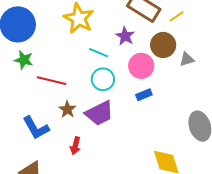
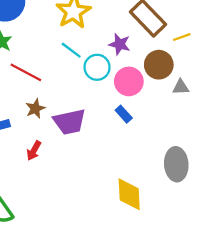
purple star: (125, 36) -> (120, 44), turned -30
cyan line: (98, 53) -> (71, 50), moved
cyan circle: (103, 79) -> (97, 67), moved
blue rectangle: (144, 95) -> (124, 114), turned 56

